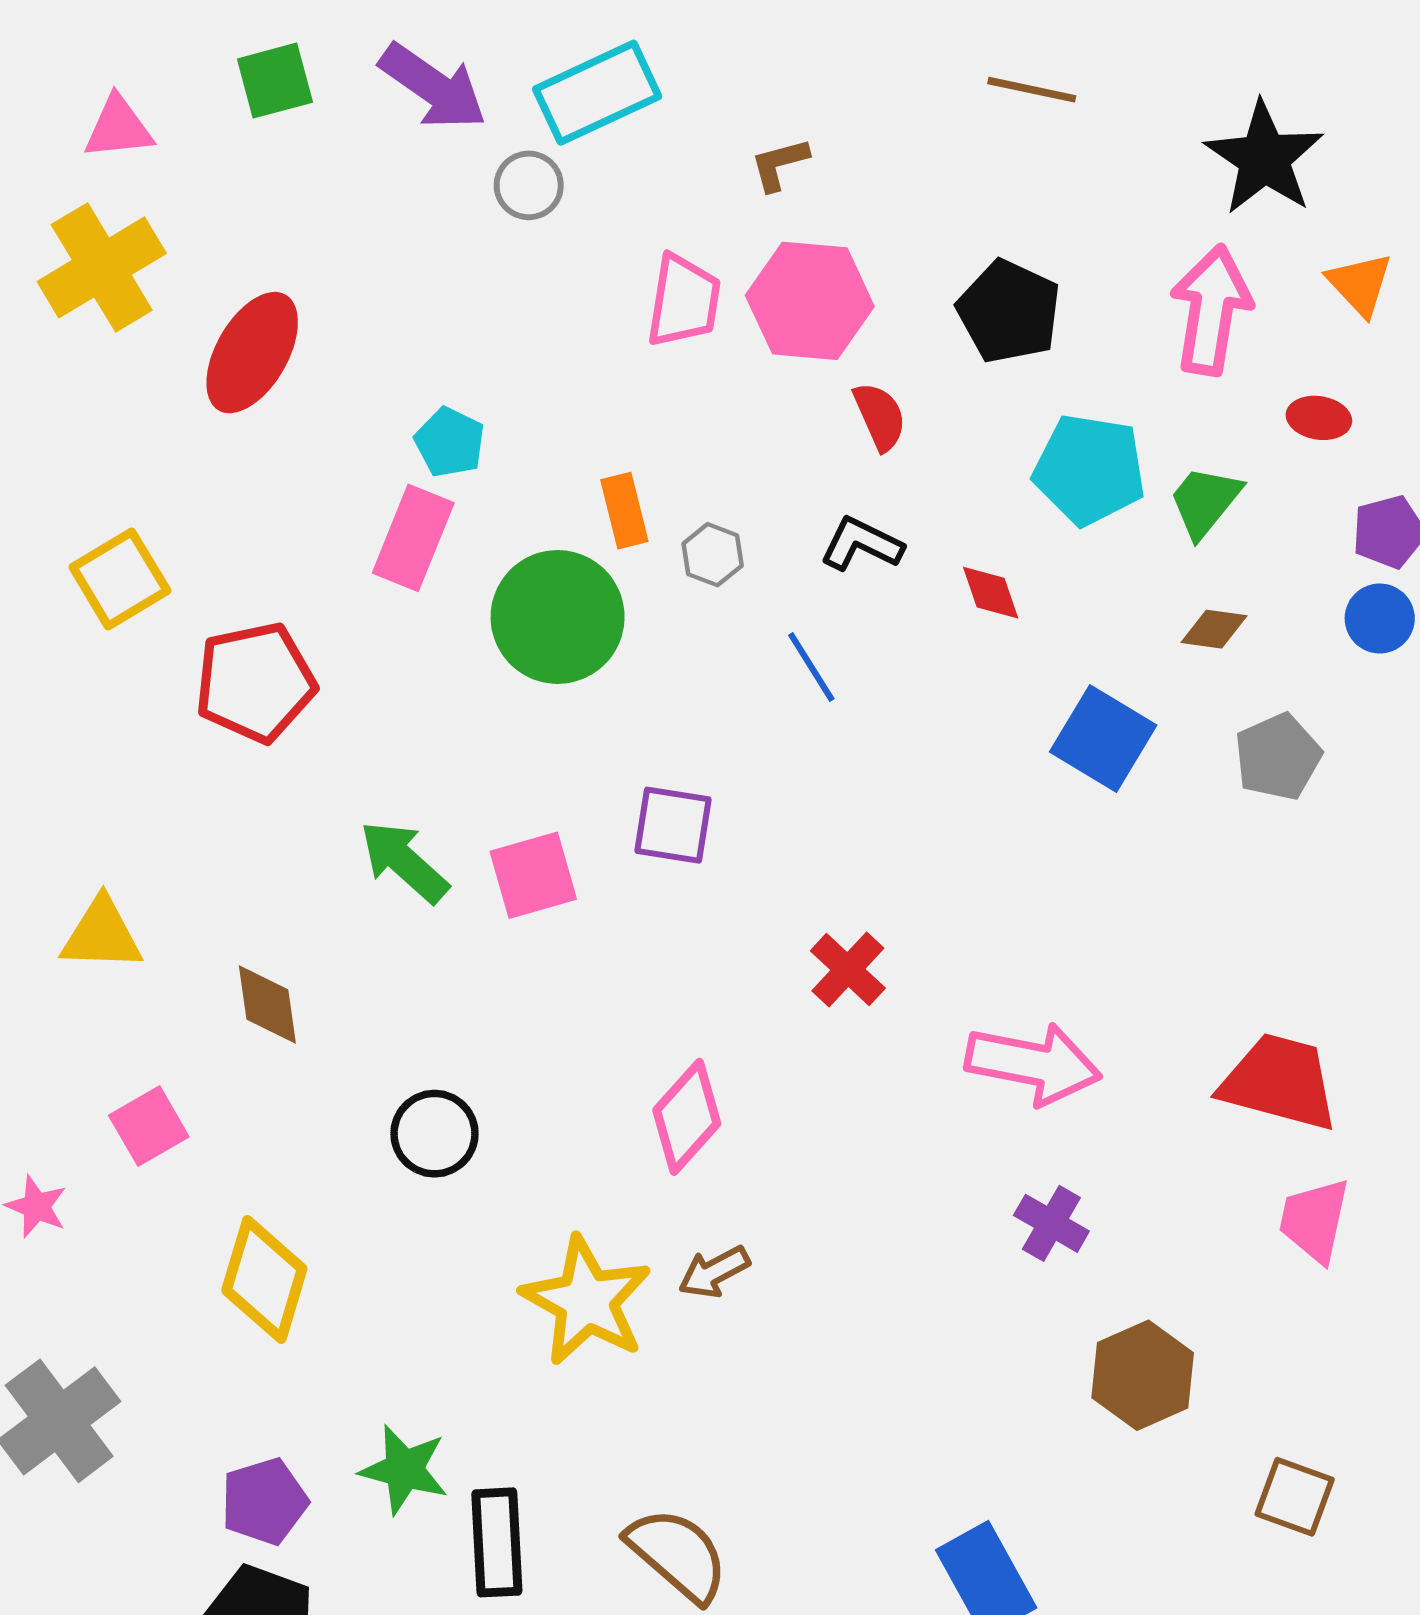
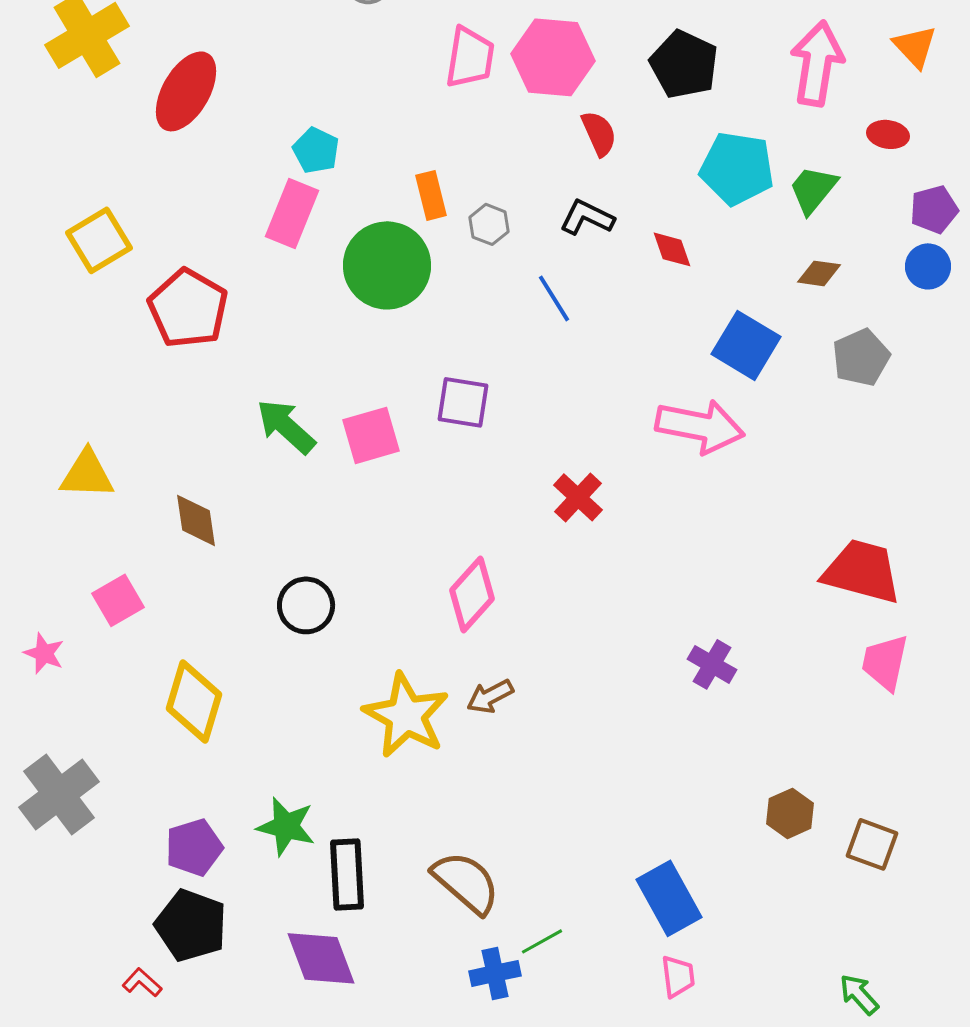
red pentagon: (255, 682) -> (188, 308), turned -30
pink arrow: (1033, 1064) -> (700, 426), moved
brown hexagon: (1143, 1375) -> (790, 813), moved, size x0.7

